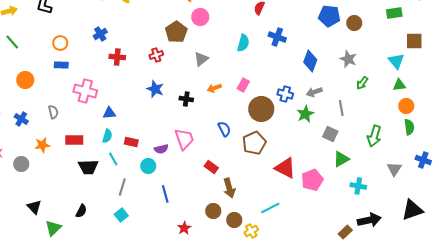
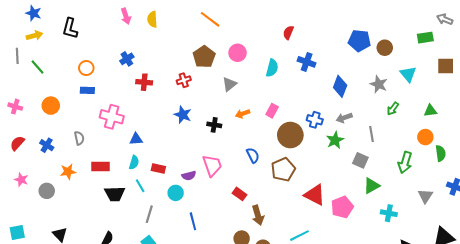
pink circle: (200, 17) -> (238, 53), moved
cyan triangle: (396, 61) -> (408, 74), moved
orange circle: (406, 106) -> (425, 137), moved

